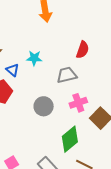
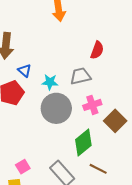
cyan star: (34, 58) -> (50, 82), moved
gray circle: (44, 106) -> (56, 108), size x1.5

